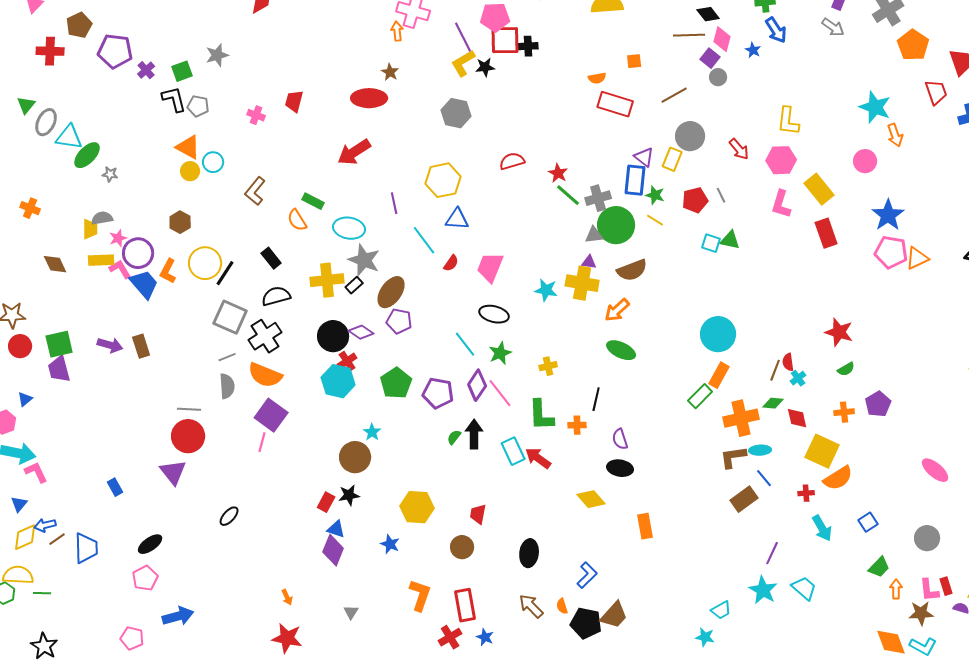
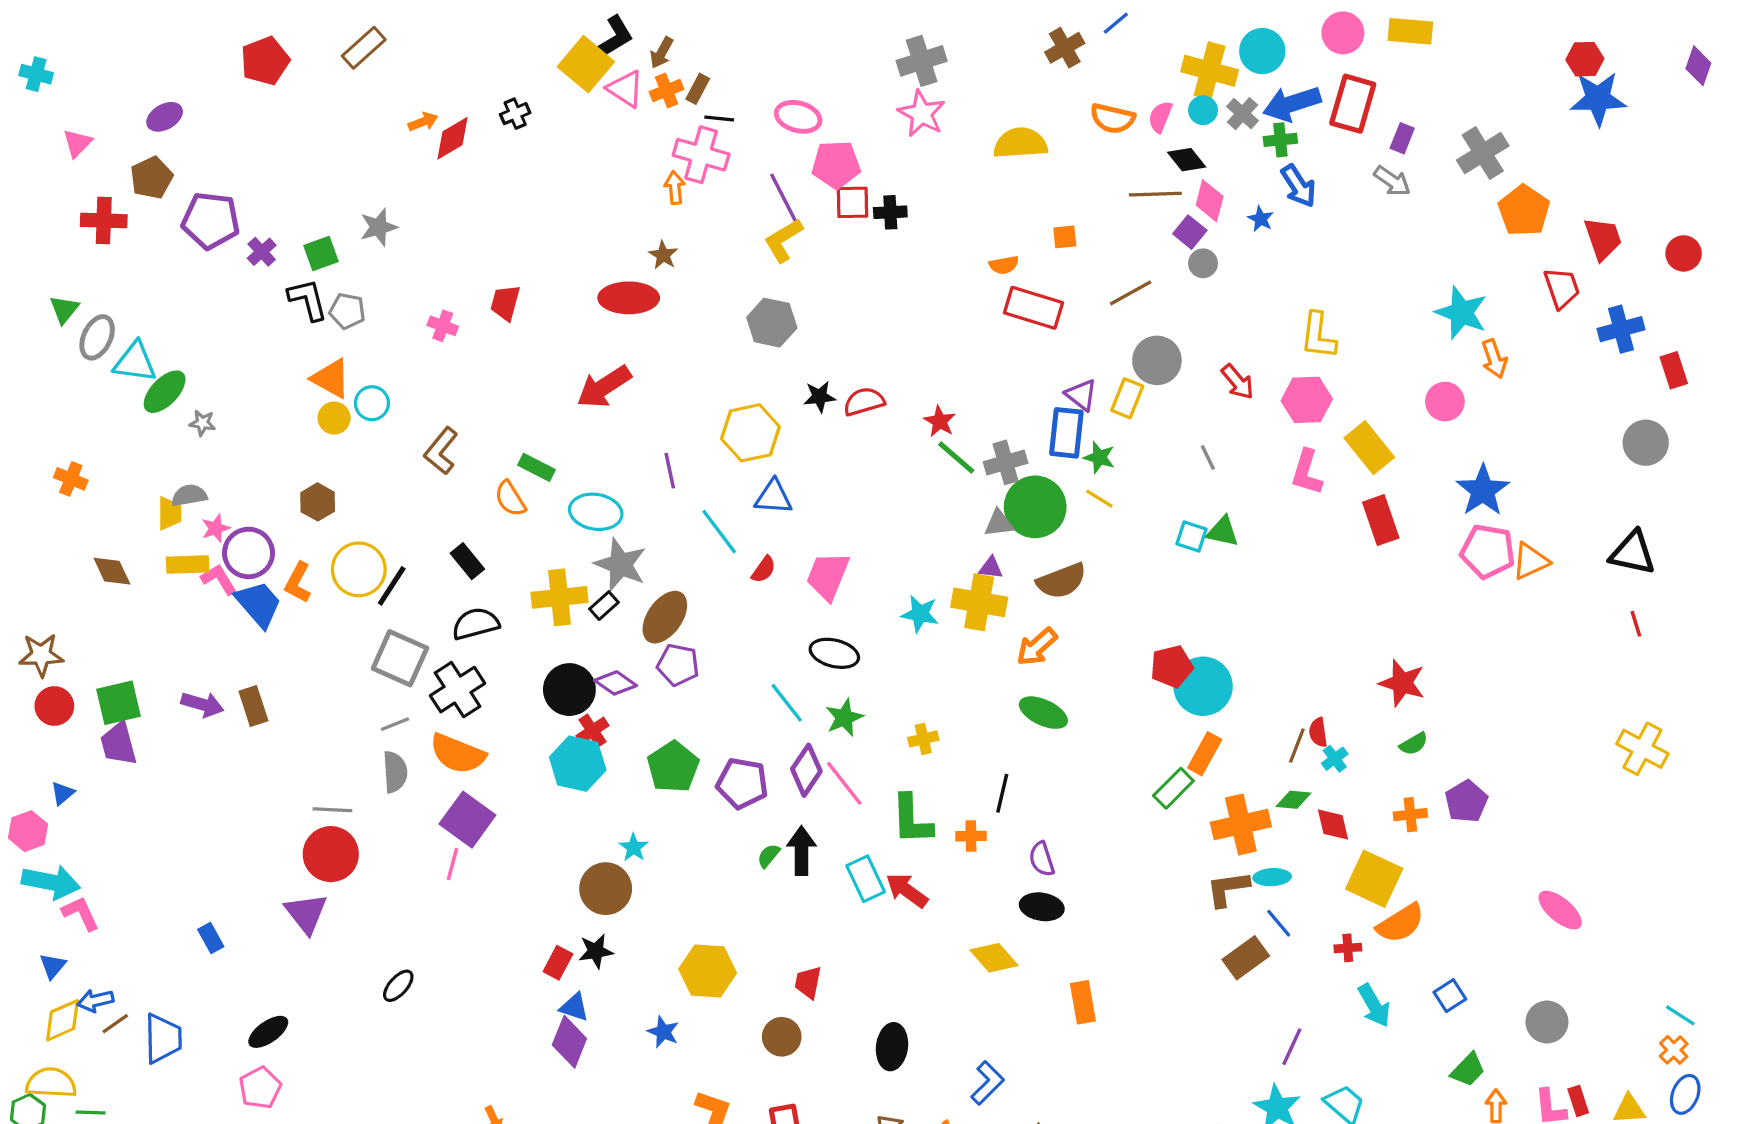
red square: (505, 40) -> (852, 202), size x0.7
black star: (485, 67) -> (820, 397), moved
red pentagon: (695, 200) -> (1172, 667), moved

